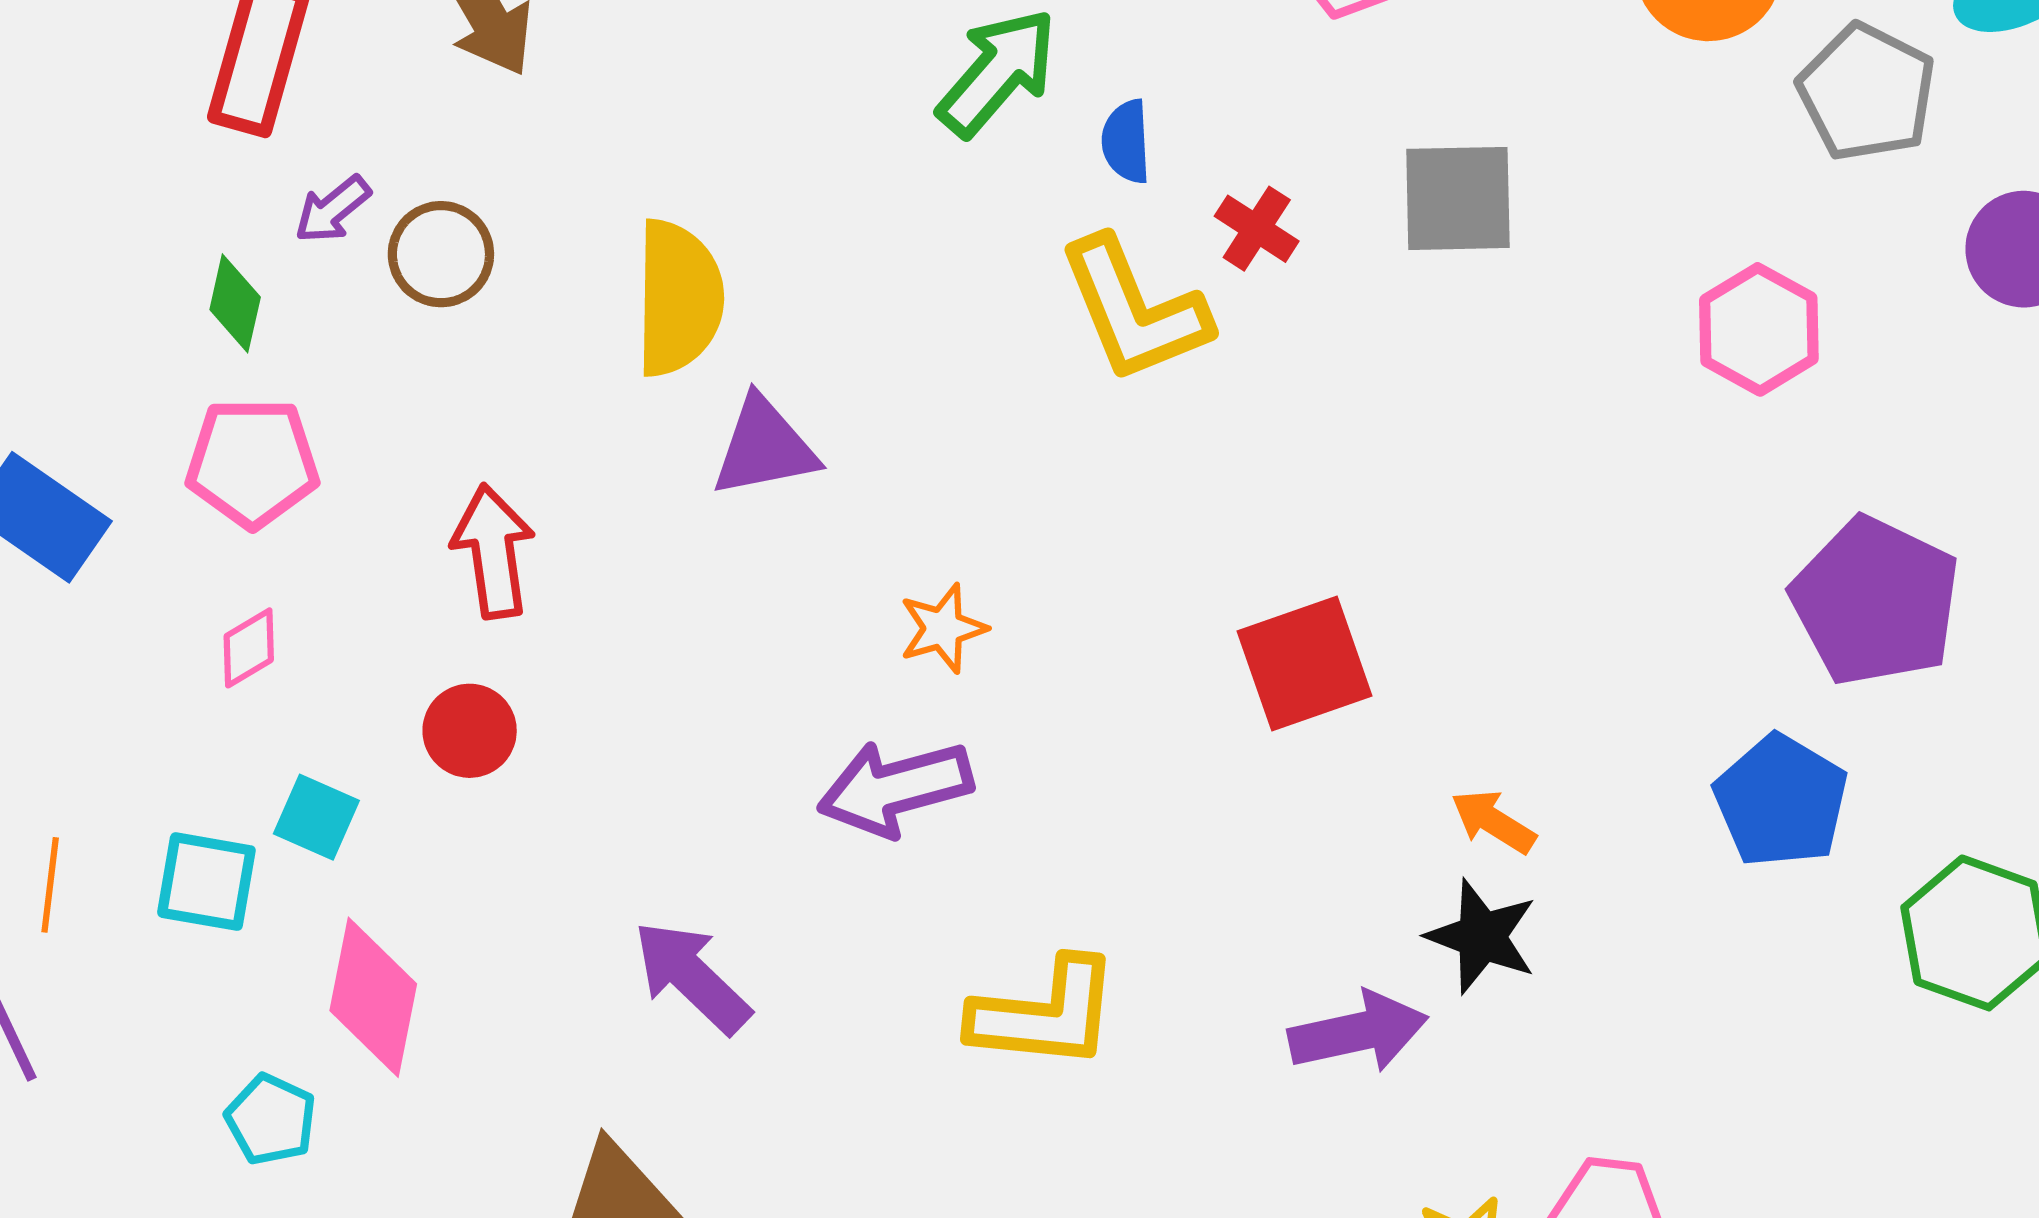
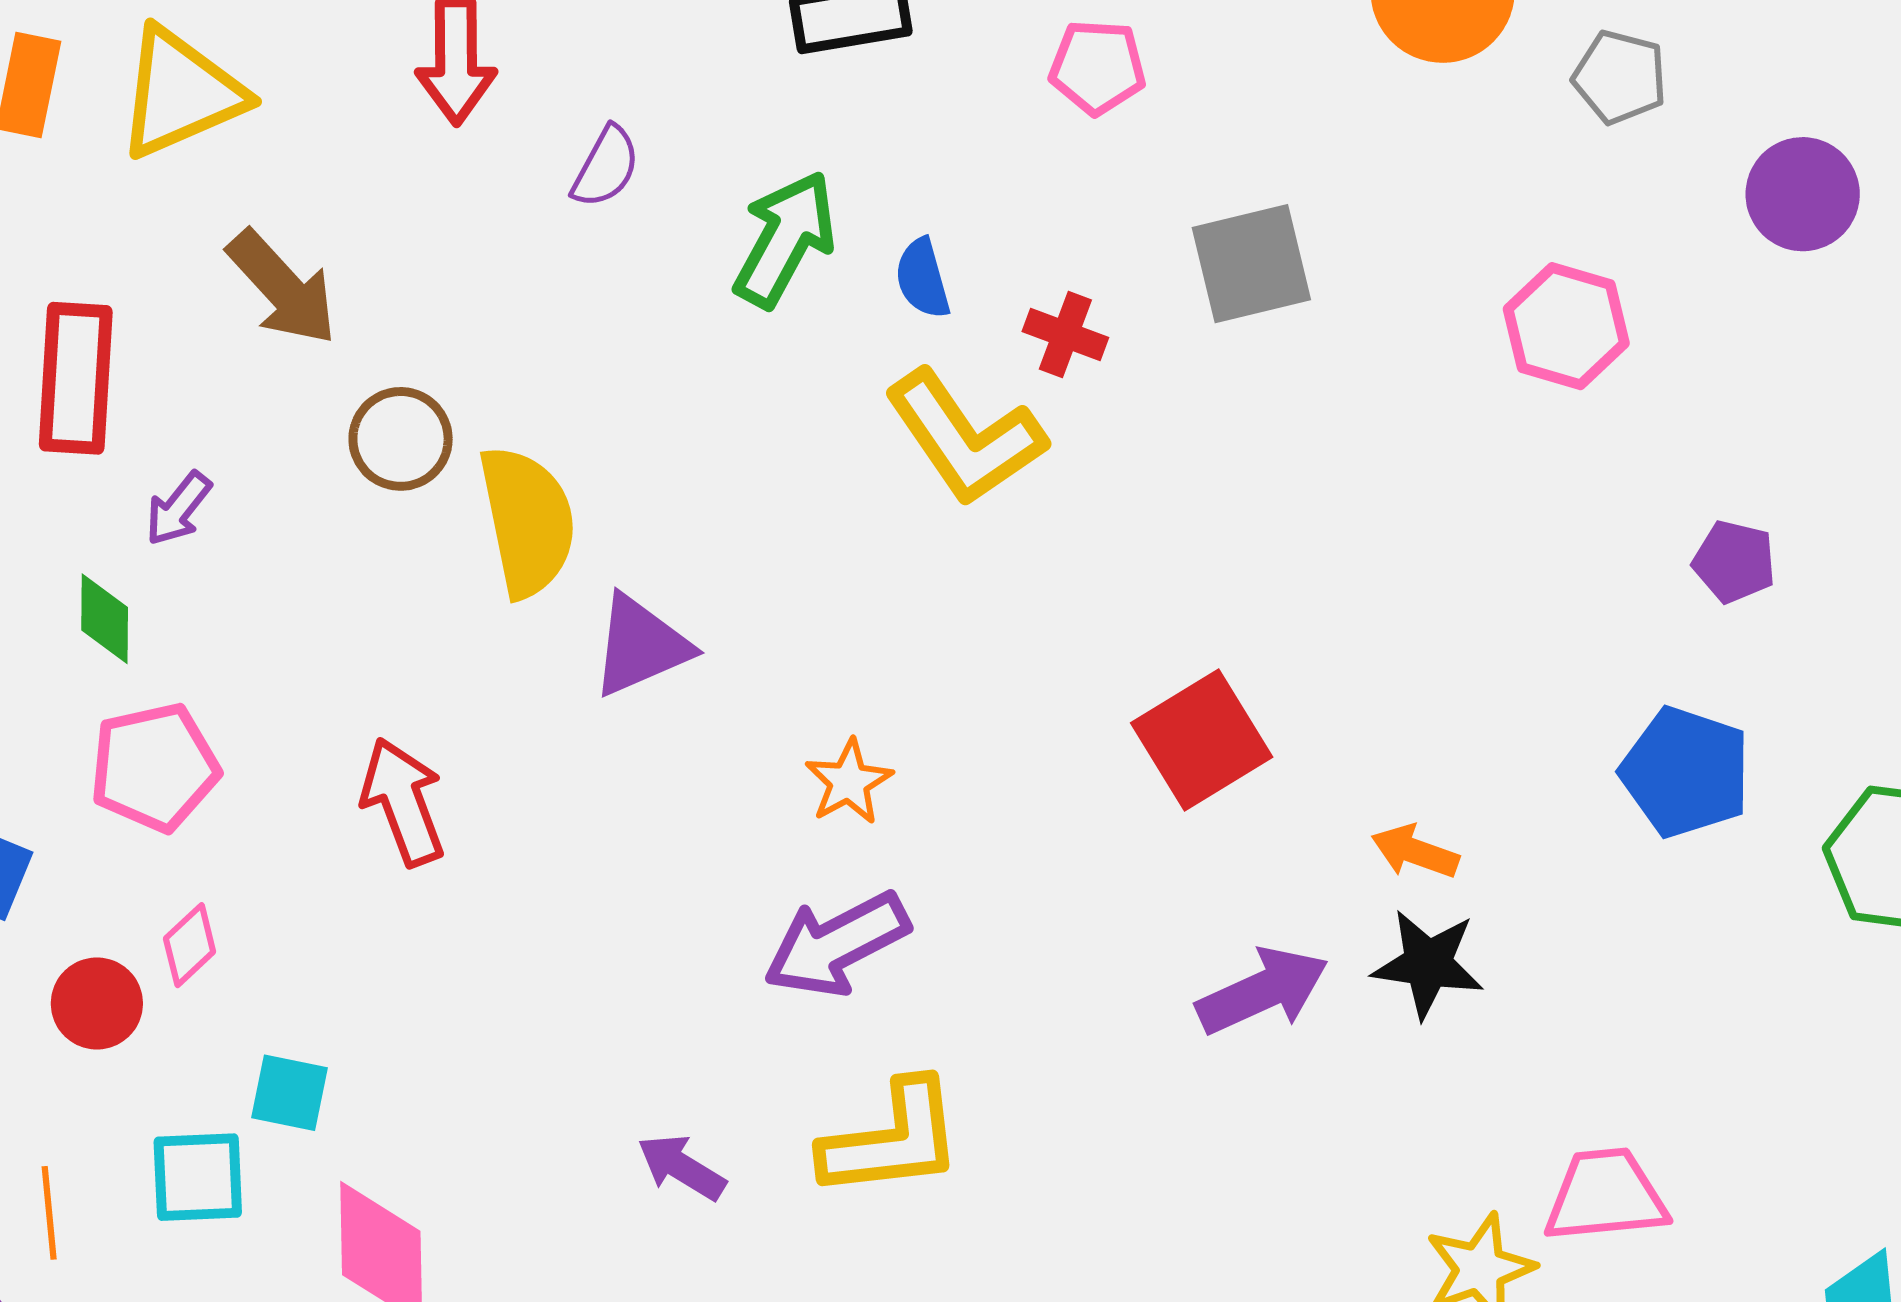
gray pentagon: (1867, 92) -> (1620, 77), size x0.7
brown circle: (441, 254) -> (401, 439), moved
purple pentagon: (1875, 601) -> (1734, 562), size x0.5
red circle: (470, 731) -> (97, 1003), moved
purple arrow: (692, 977) -> (682, 1167), size x0.7
yellow L-shape: (1045, 1014) -> (892, 1140), moved
purple arrow: (1358, 1032) -> (1262, 991), moved

